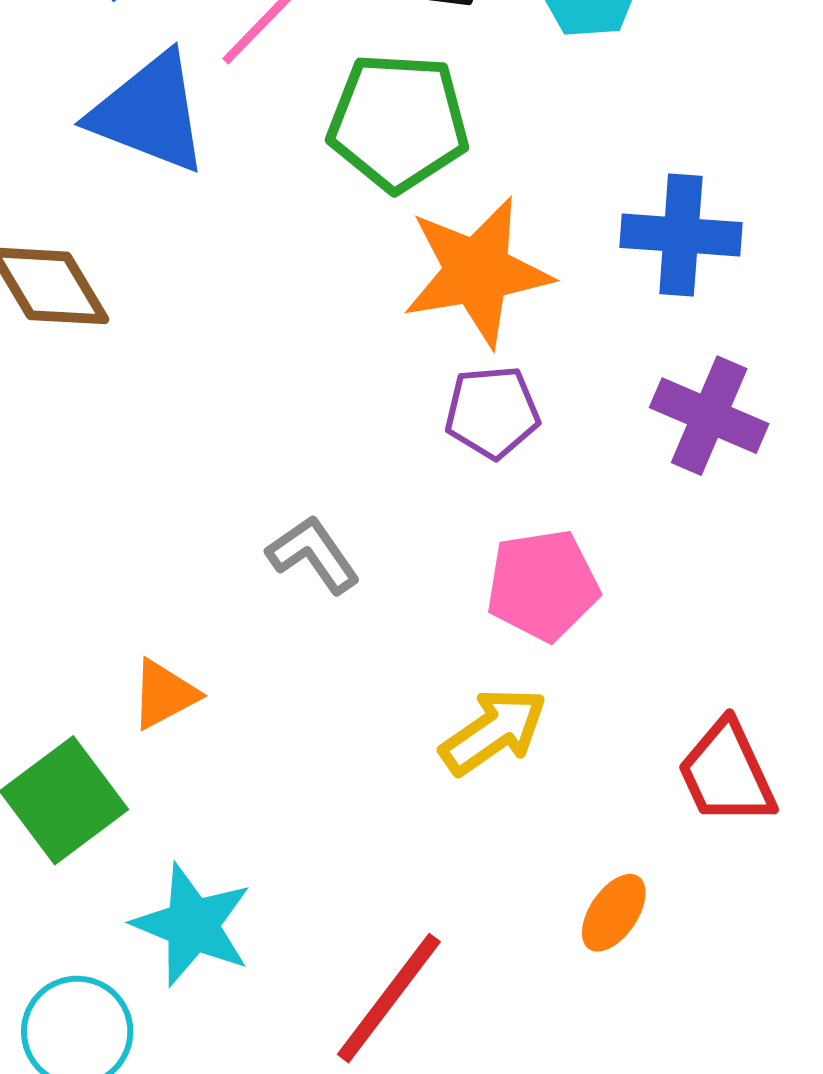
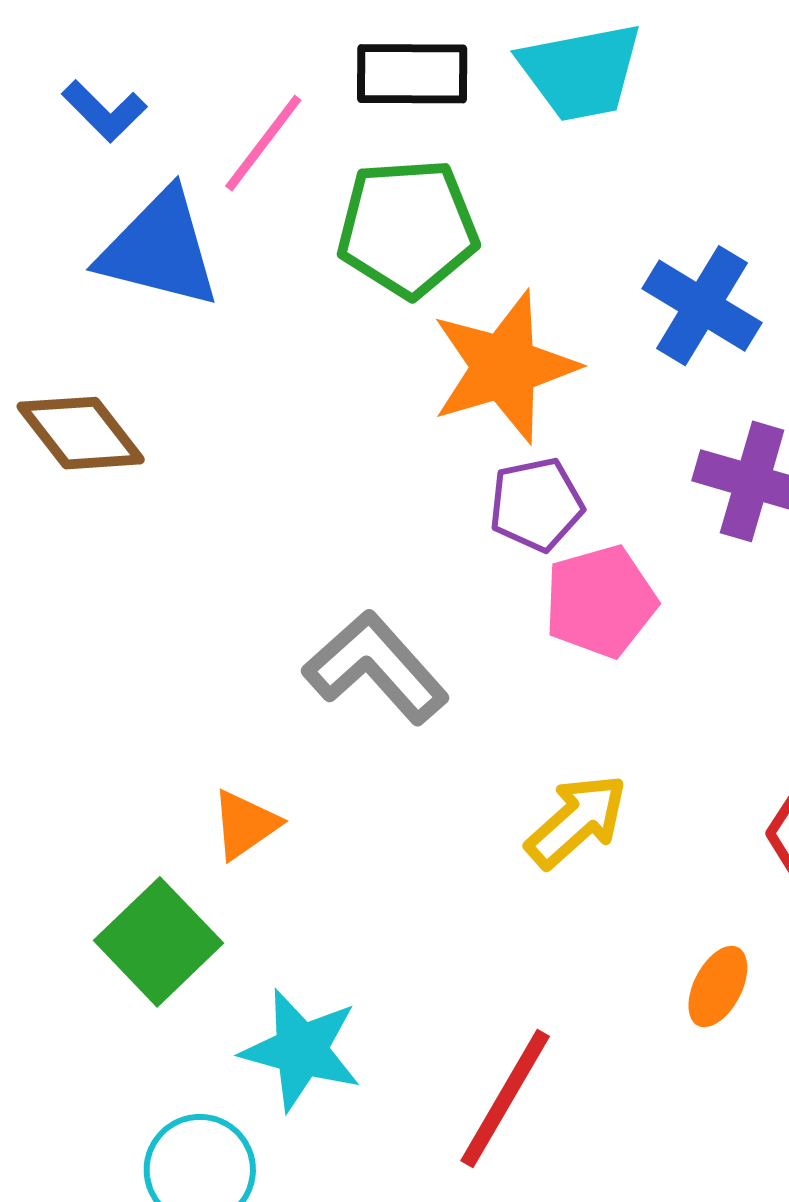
blue cross: (681, 235) -> (702, 306), turned 34
gray L-shape: (313, 554) -> (376, 667), size x1.5
pink pentagon: (543, 585) -> (600, 601), moved

